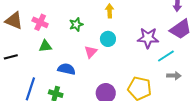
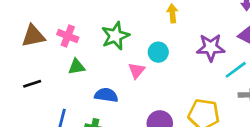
yellow arrow: (110, 11) -> (172, 13), moved
brown triangle: (14, 21) -> (33, 36), turned -30
green star: (76, 24) -> (115, 36), size x1.5

